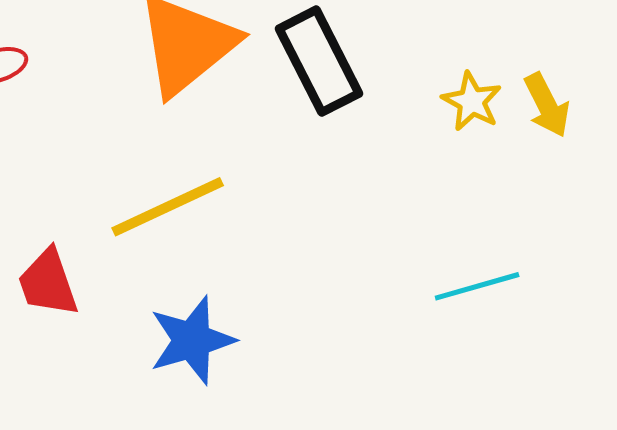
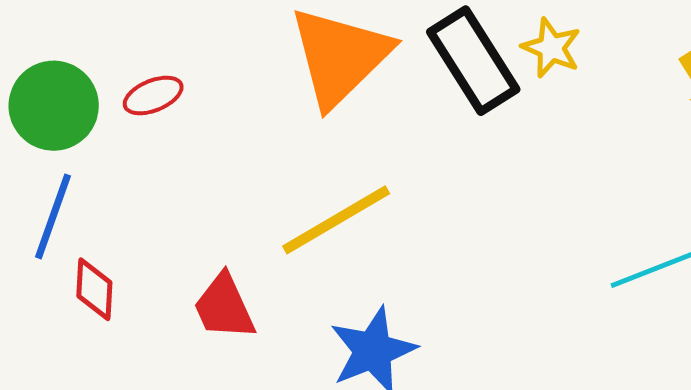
yellow star: (472, 101) -> (551, 48), moved

